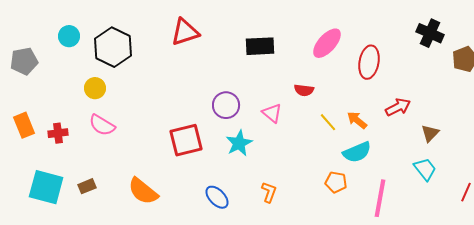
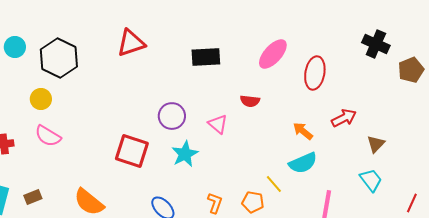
yellow line: (328, 122) -> (274, 184), moved
red square: (186, 140) -> (132, 151), turned 32
orange pentagon: (336, 182) -> (253, 202), moved

